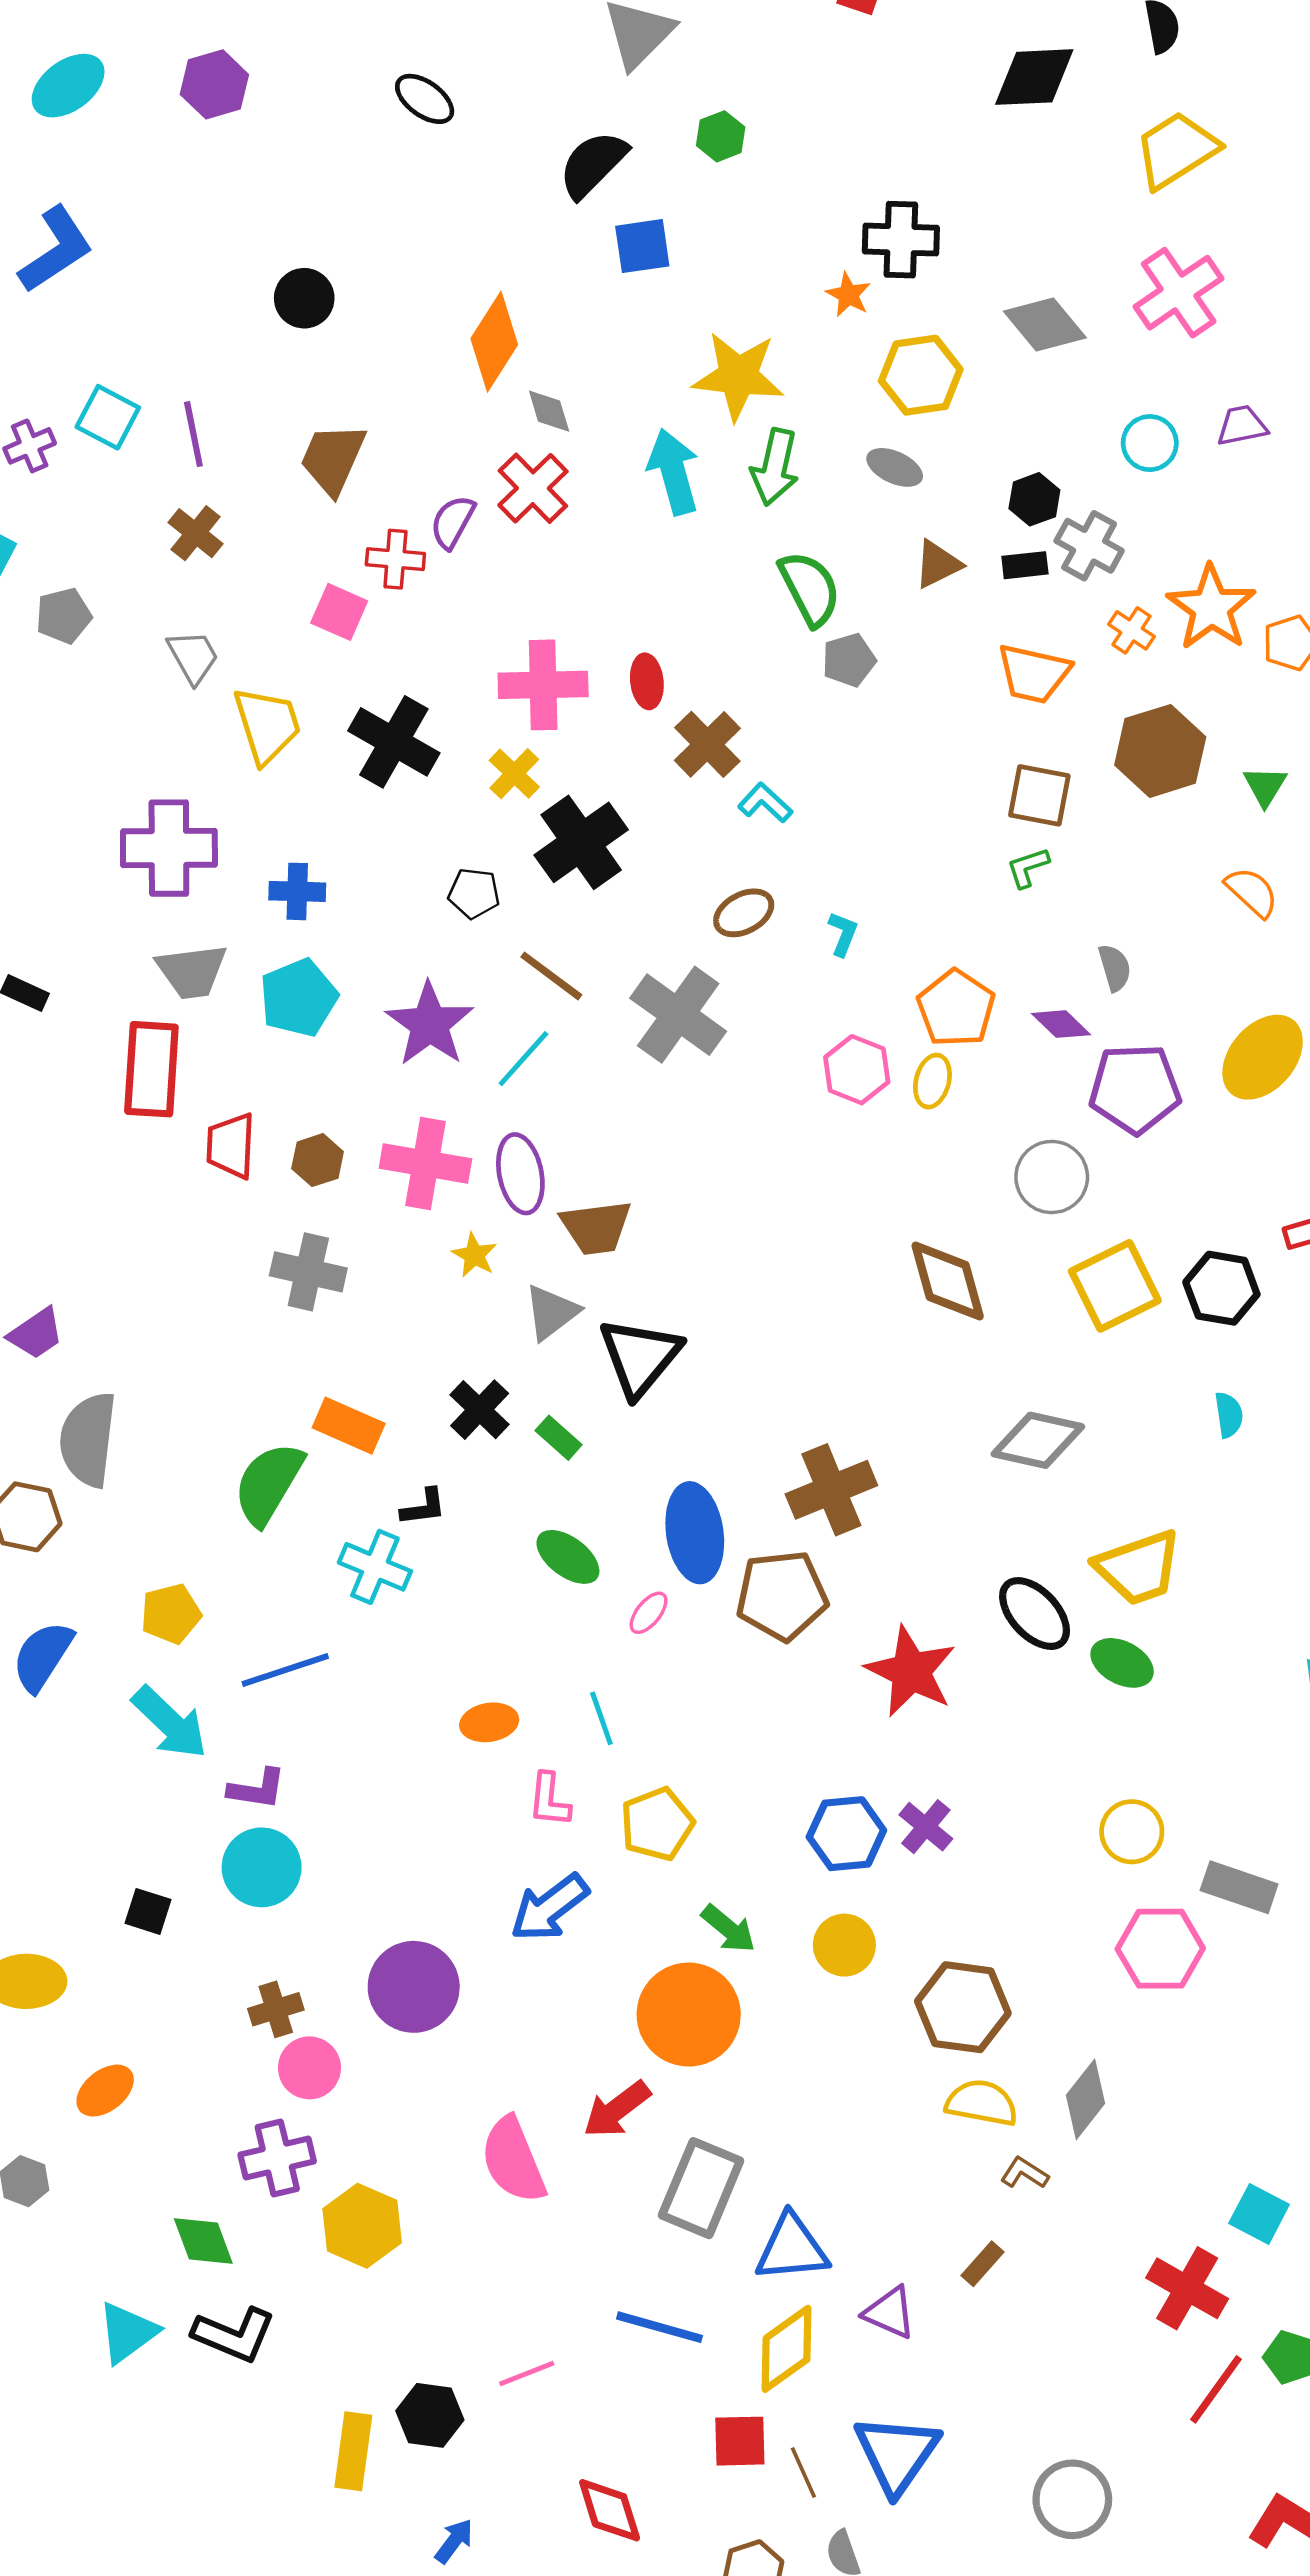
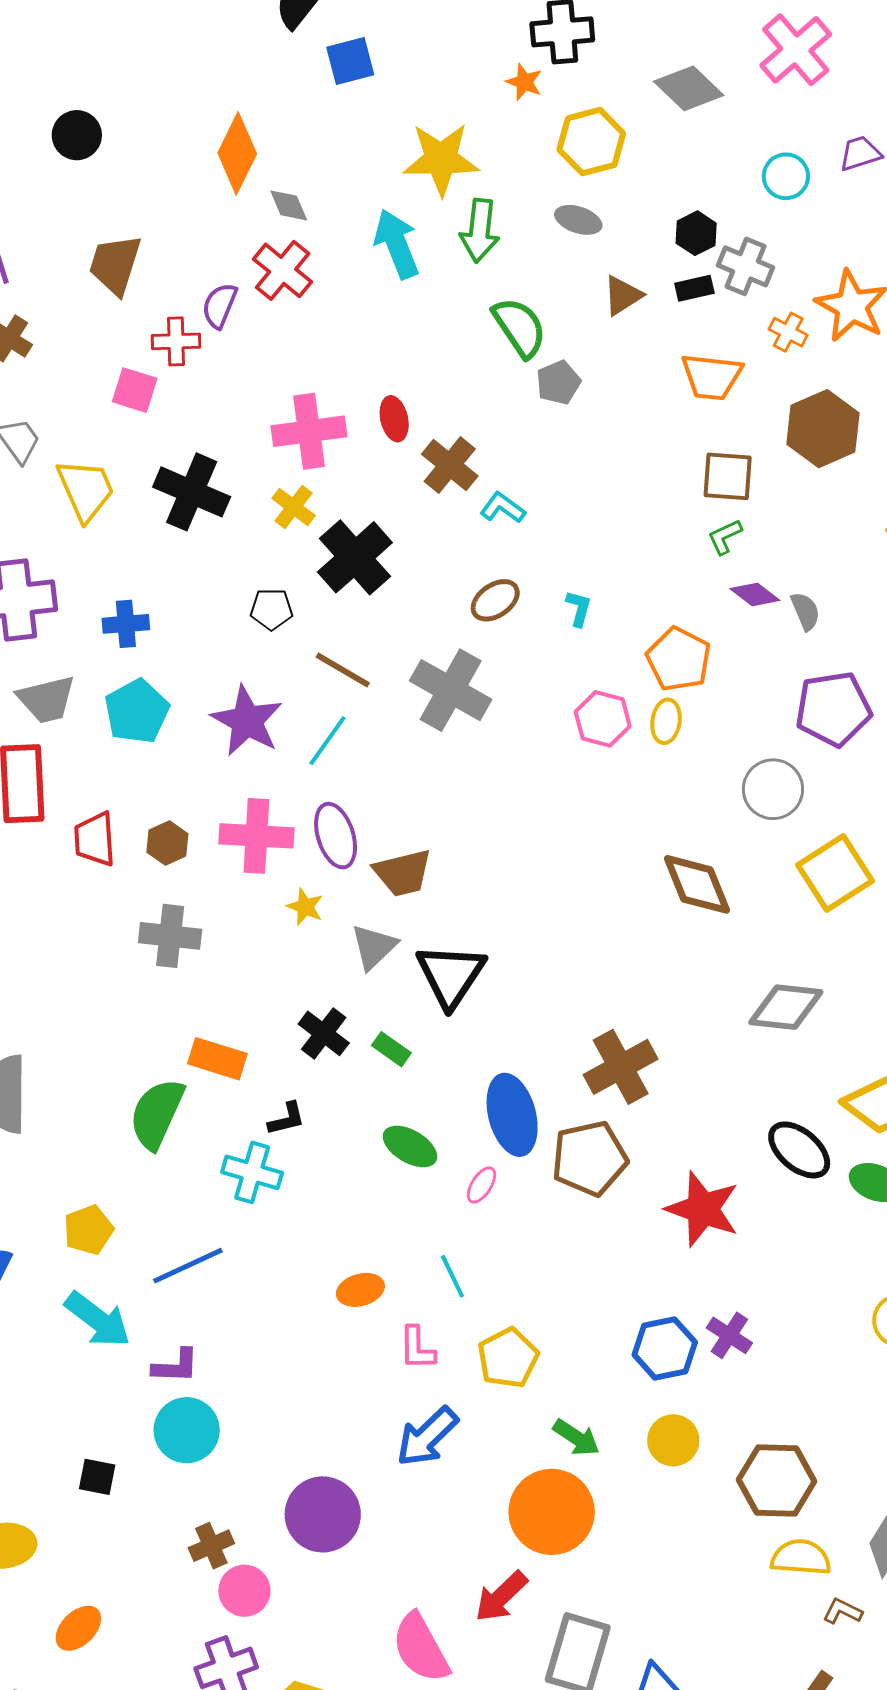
purple diamond: (1061, 1024) -> (755, 594), moved

